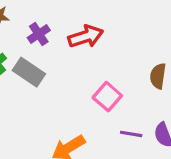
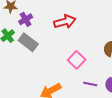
purple cross: (39, 34) -> (26, 19), moved

